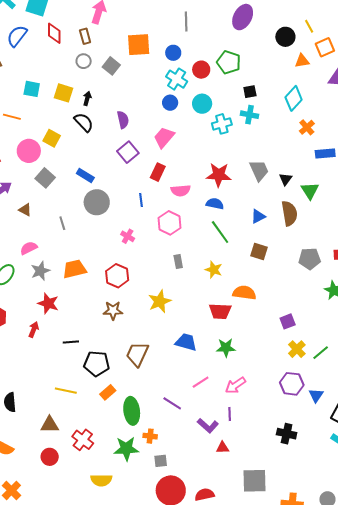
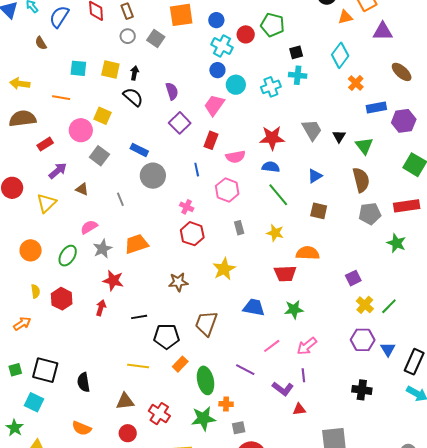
cyan circle: (202, 104) -> (236, 85), moved
brown semicircle: (289, 213) -> (361, 180), moved
red hexagon: (117, 276) -> (192, 234), moved

